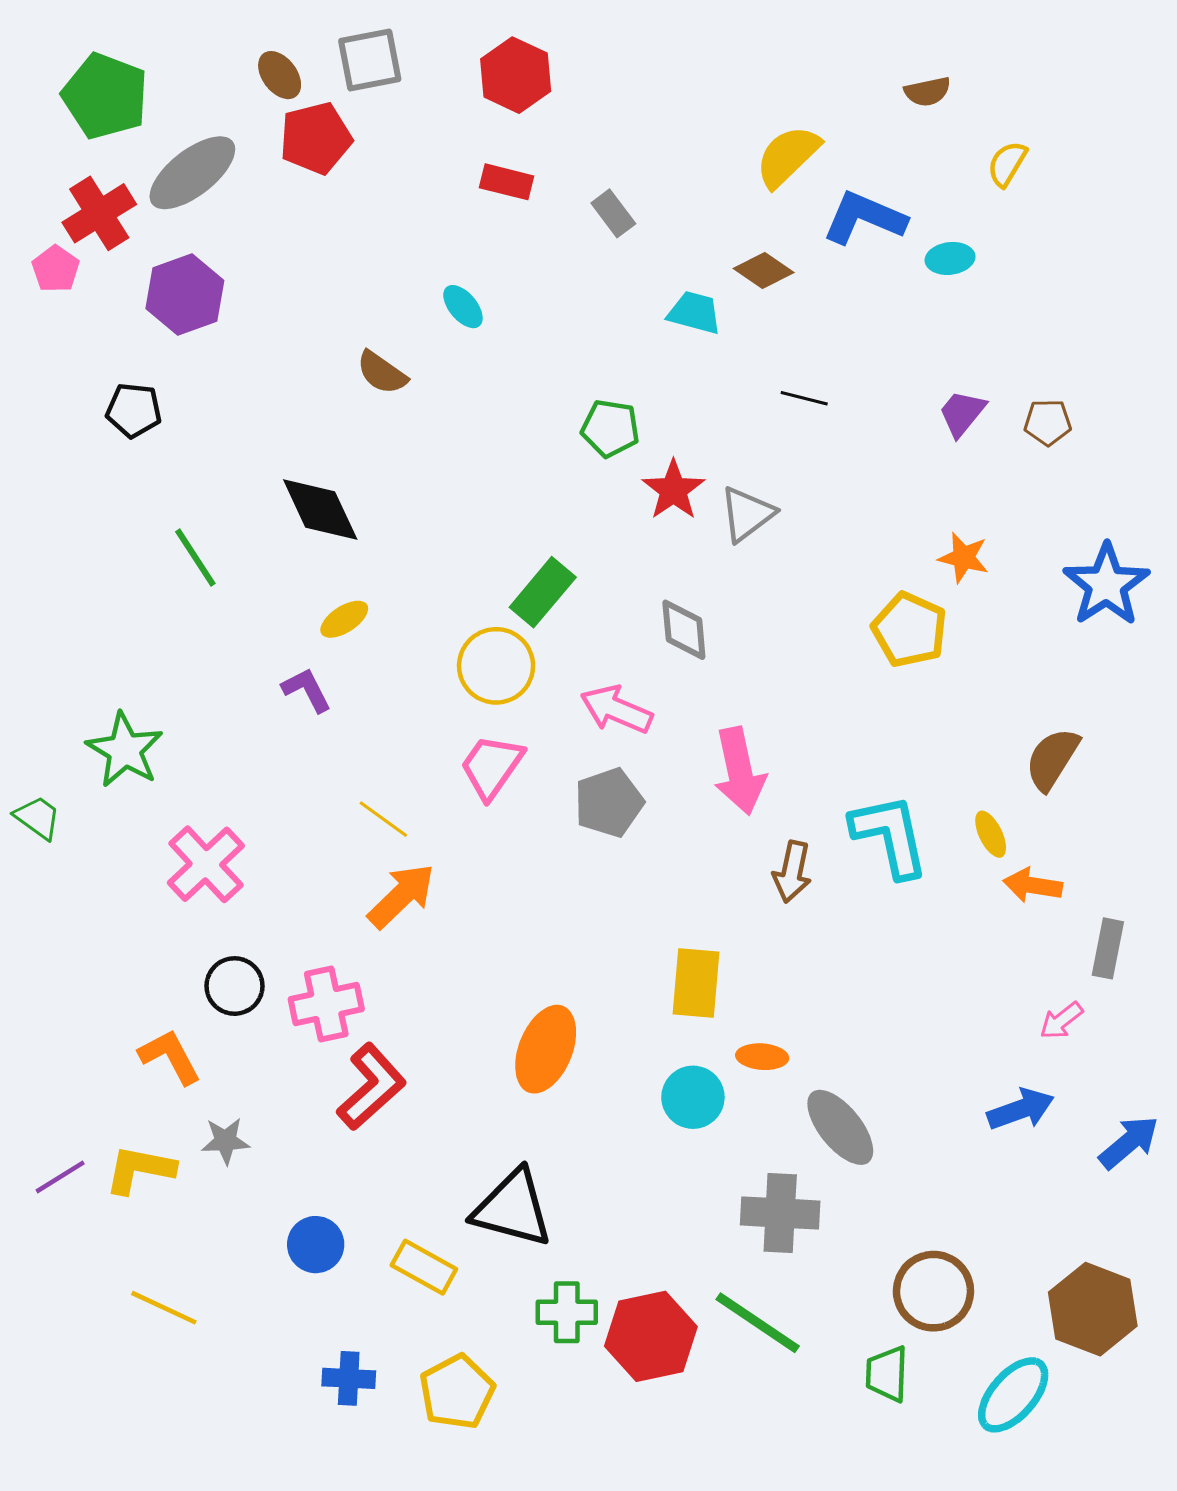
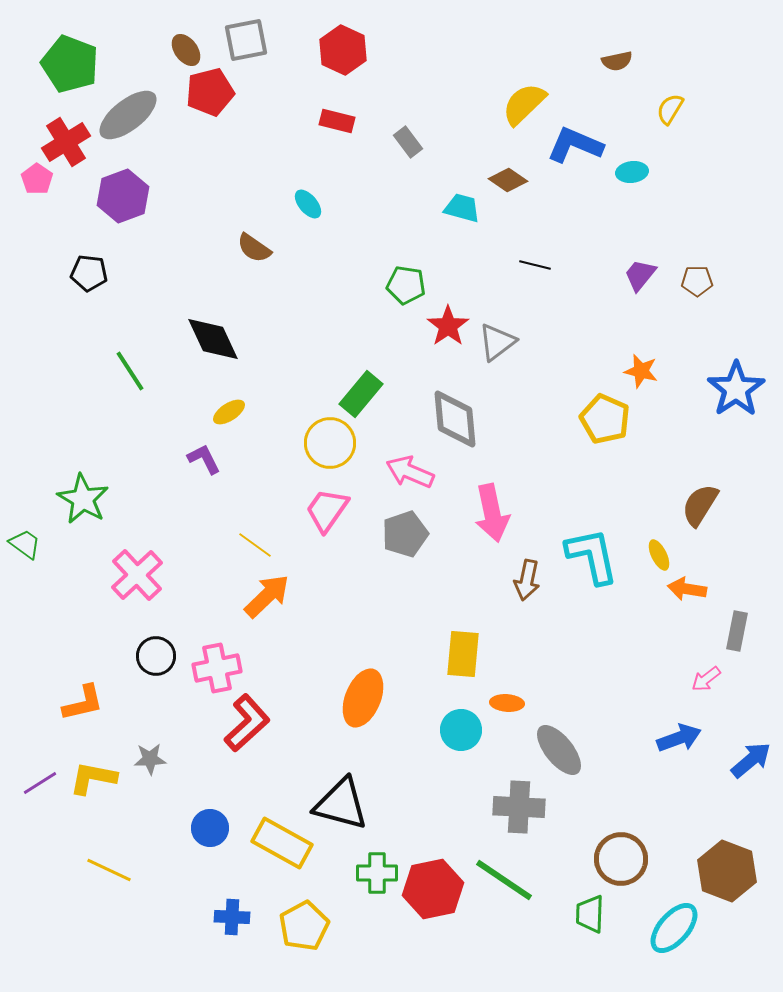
gray diamond: (684, 630) -> (455, 419), size x1.4
orange L-shape: (170, 1057) -> (83, 703), moved, turned 105
yellow rectangle: (424, 1267) -> (282, 843), size x1.4

